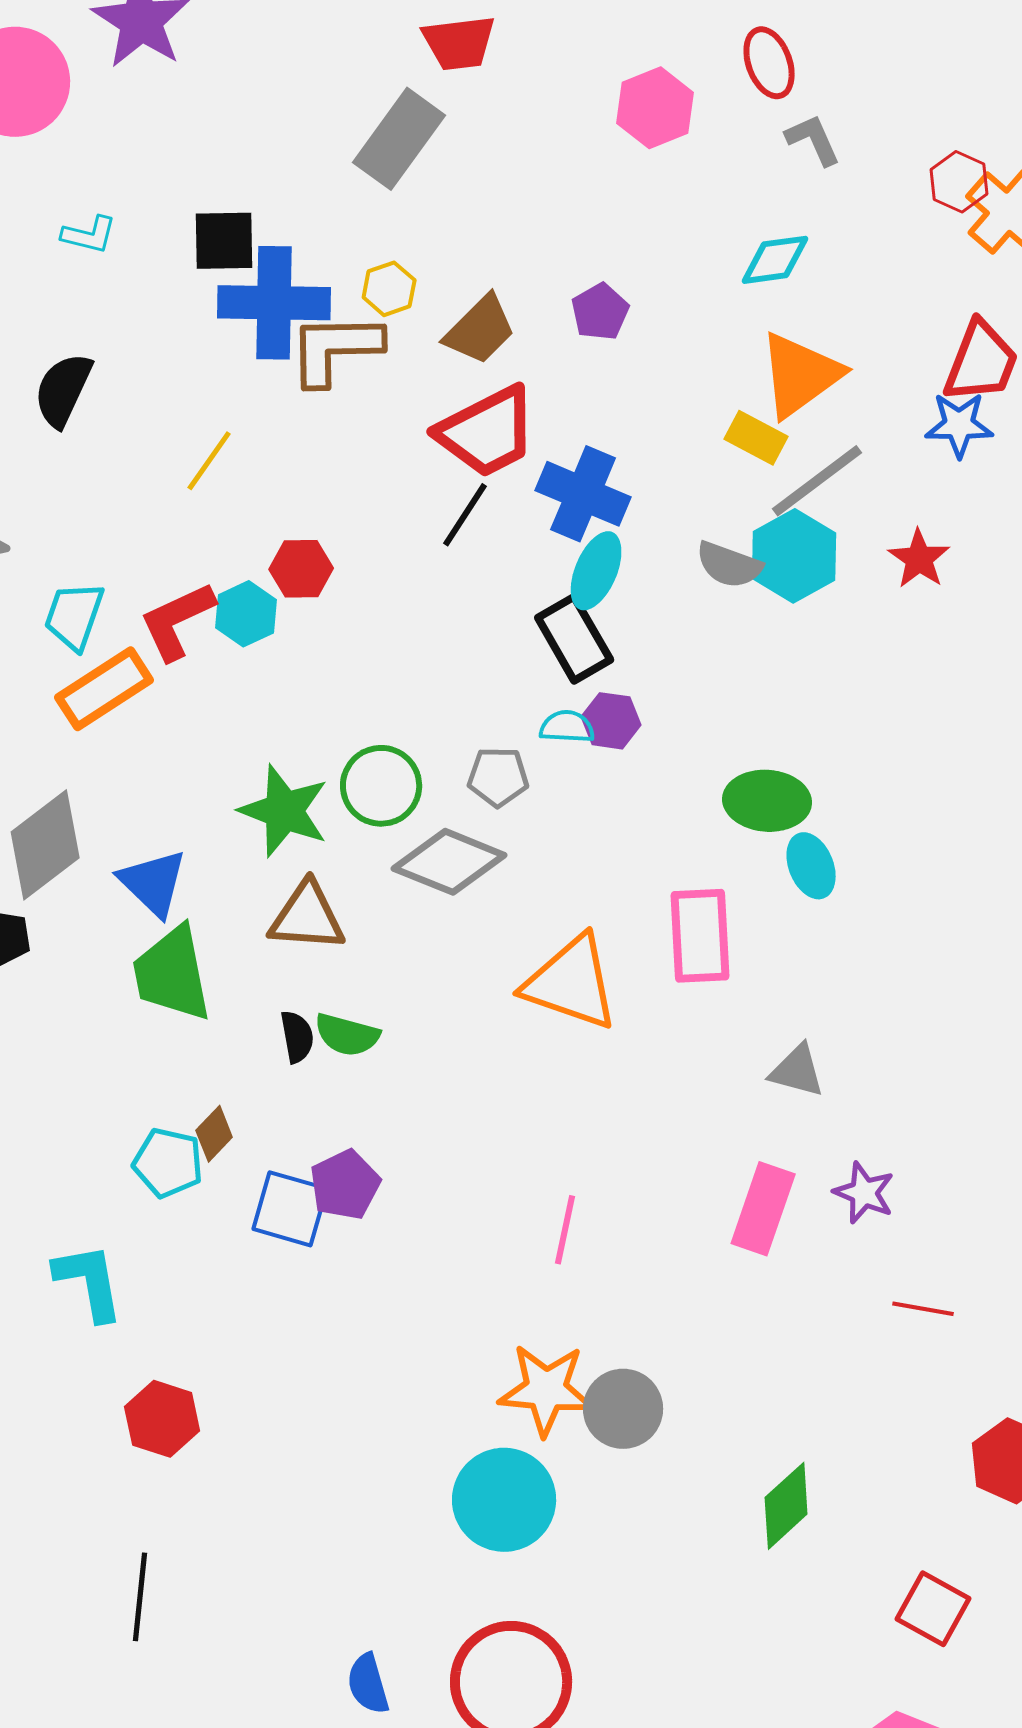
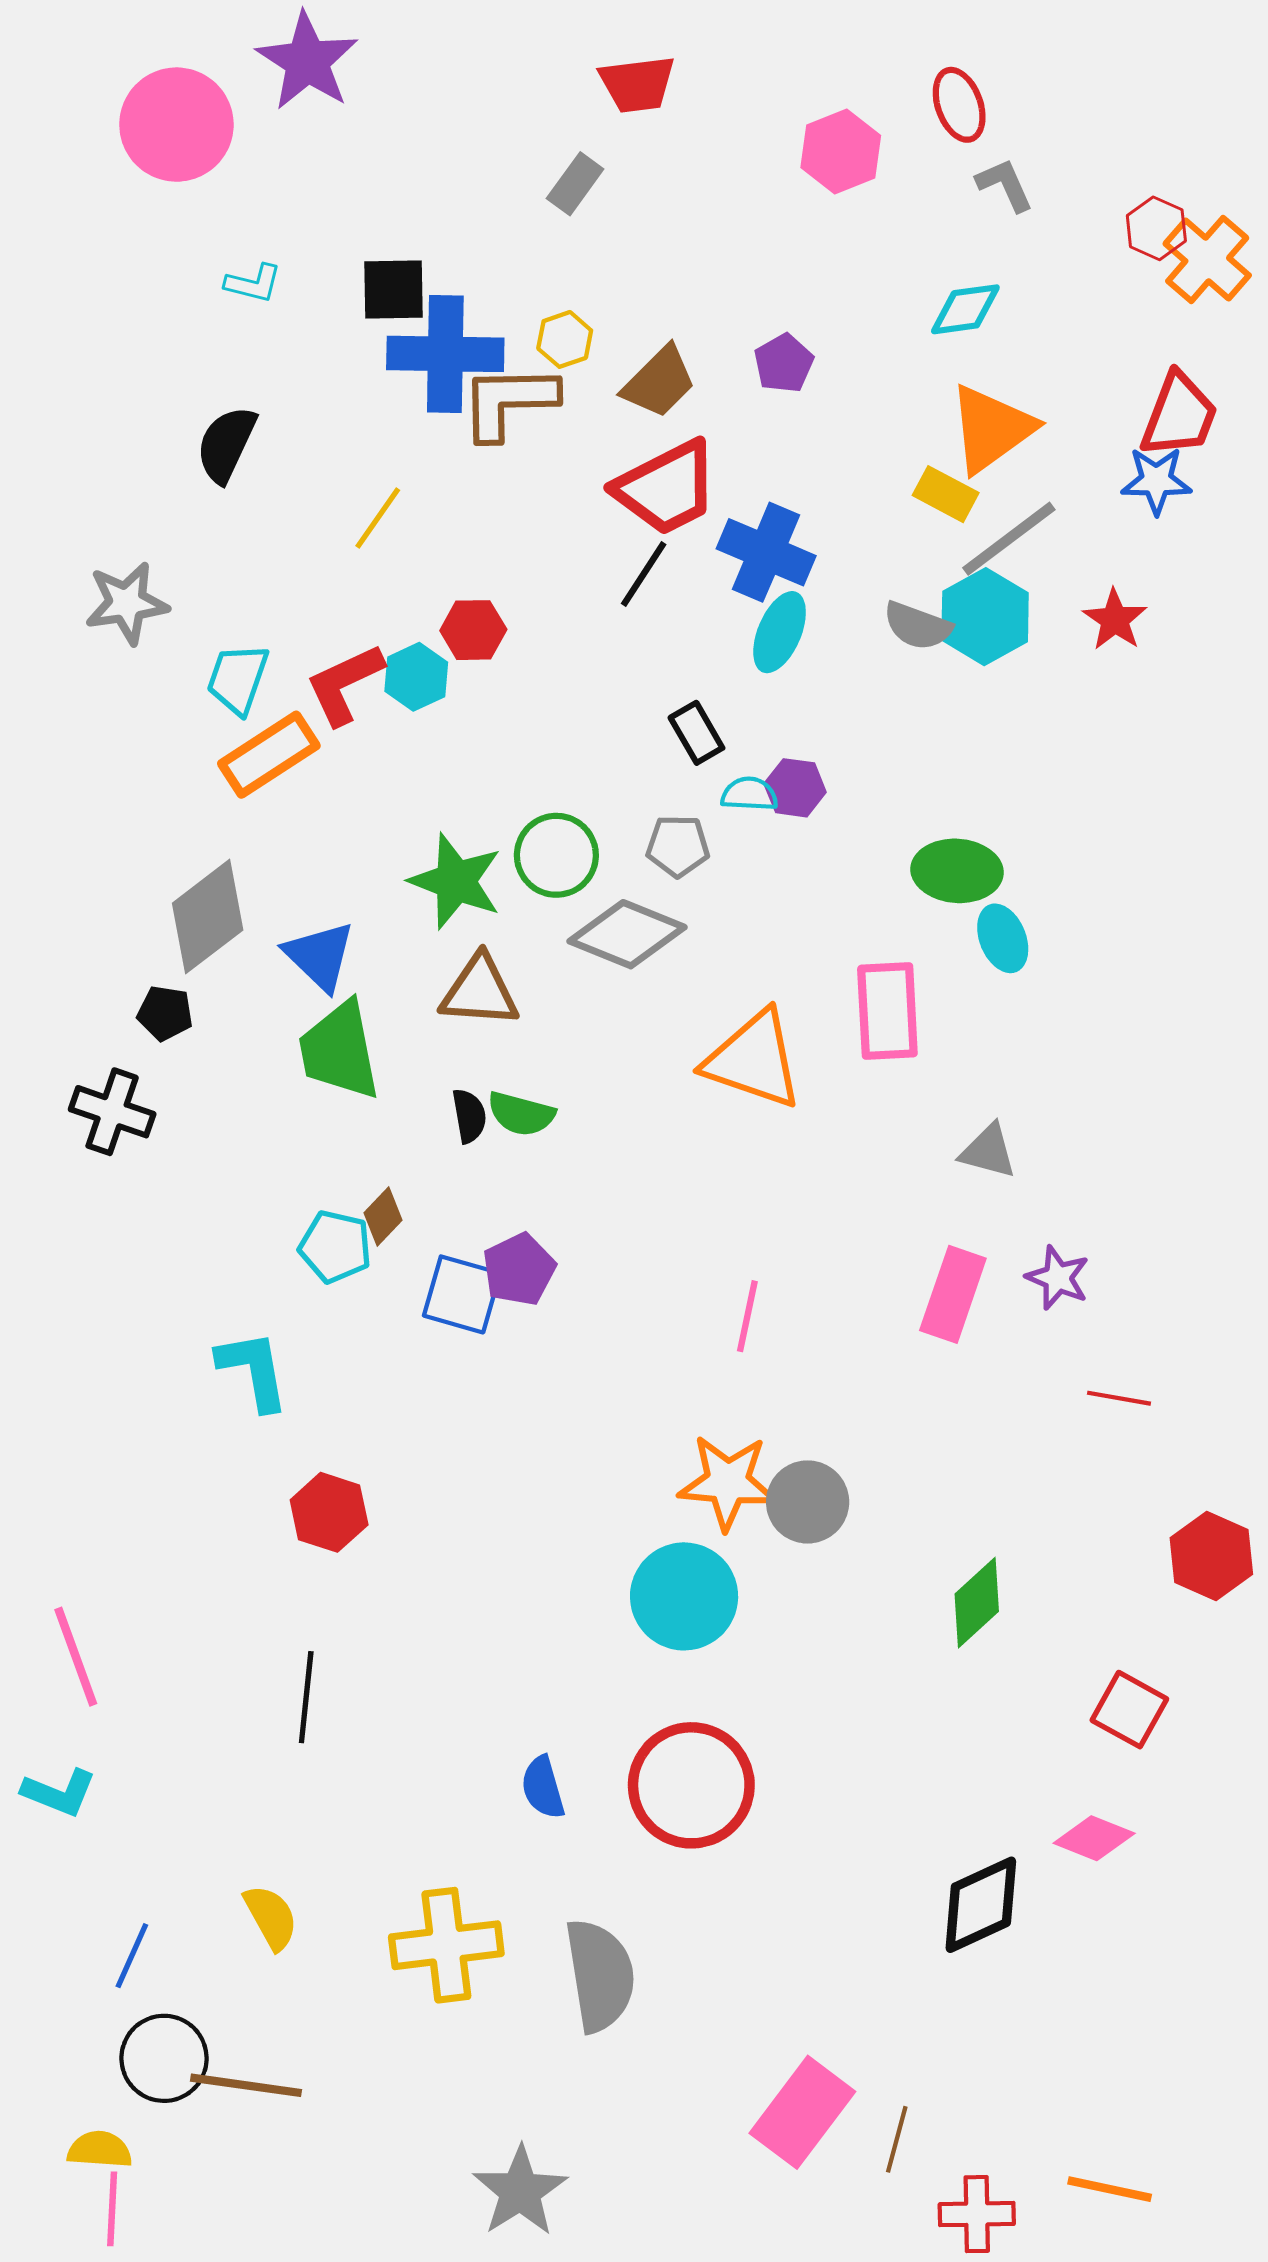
gray rectangle: (399, 139) -> (575, 184), size x0.6
black rectangle: (574, 639) -> (696, 733), moved, size x0.7

